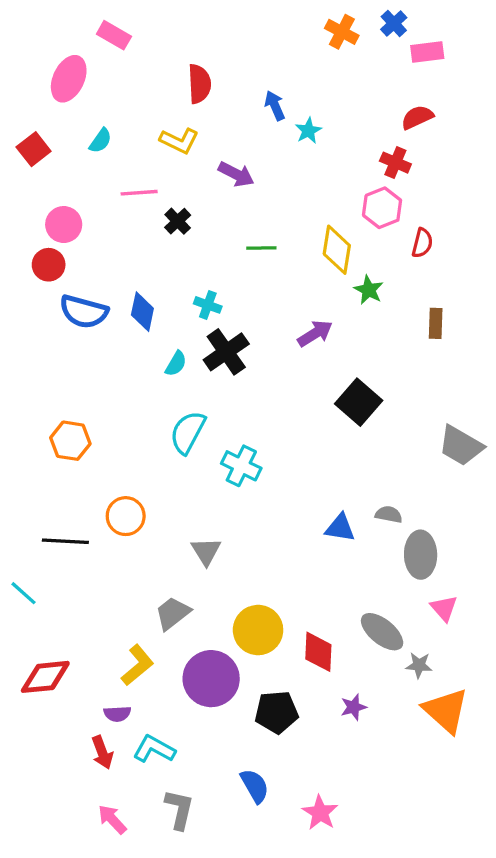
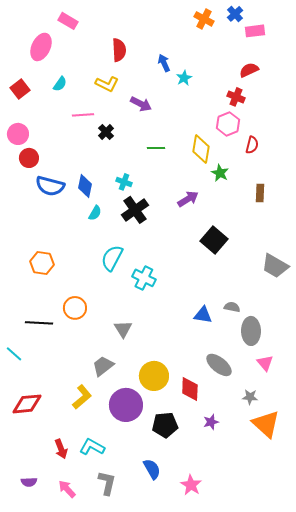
pink circle: (64, 225) -> (18, 134), moved
cyan semicircle: (176, 364) -> (95, 213), moved
gray ellipse: (382, 632) -> (219, 365), moved
purple semicircle: (117, 714) -> (29, 482), moved

